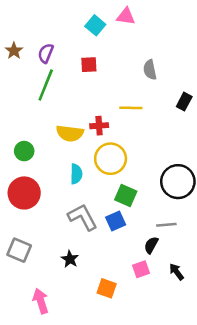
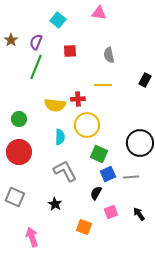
cyan square: (95, 25) -> (58, 20), moved
gray semicircle: (150, 70) -> (109, 55), moved
blue square: (116, 221) -> (108, 174), moved
black semicircle: (151, 245) -> (96, 193), moved

